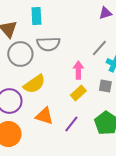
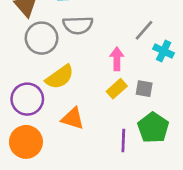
gray square: (105, 86) -> (144, 89), moved
purple line: (71, 124) -> (123, 141), moved, turned -36

